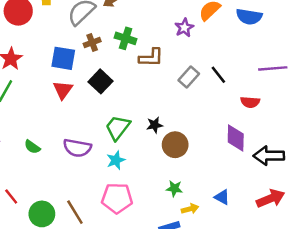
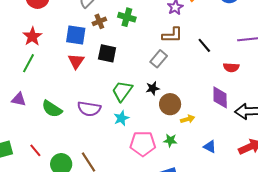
brown L-shape: (151, 58) -> (172, 35), moved
gray rectangle: (189, 77) -> (159, 59), moved
black square: (100, 81) -> (107, 53), turned -30
green semicircle: (32, 147) -> (52, 109), size x1.5
pink pentagon: (117, 198) -> (143, 144), moved
yellow arrow: (190, 209) -> (188, 119), moved

